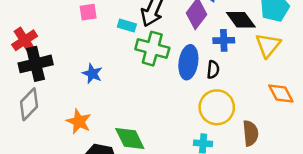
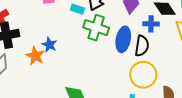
black semicircle: (213, 70) -> (142, 46), size x1.5
orange star: (79, 122) -> (35, 56), moved

